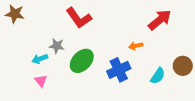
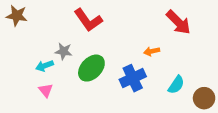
red arrow: (160, 20) -> (178, 22), turned 85
brown circle: (183, 66) -> (204, 98), moved

